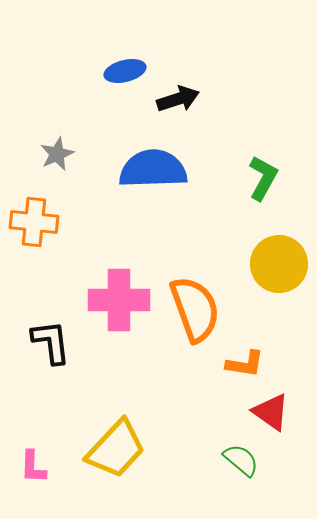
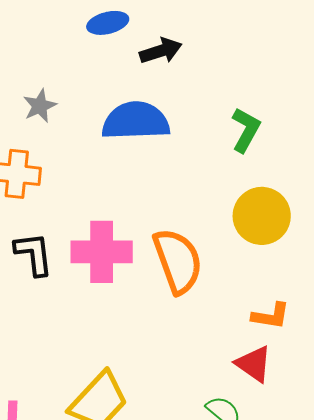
black L-shape: (51, 342) -> (34, 254), moved
orange L-shape: (245, 364) -> (271, 316), moved

